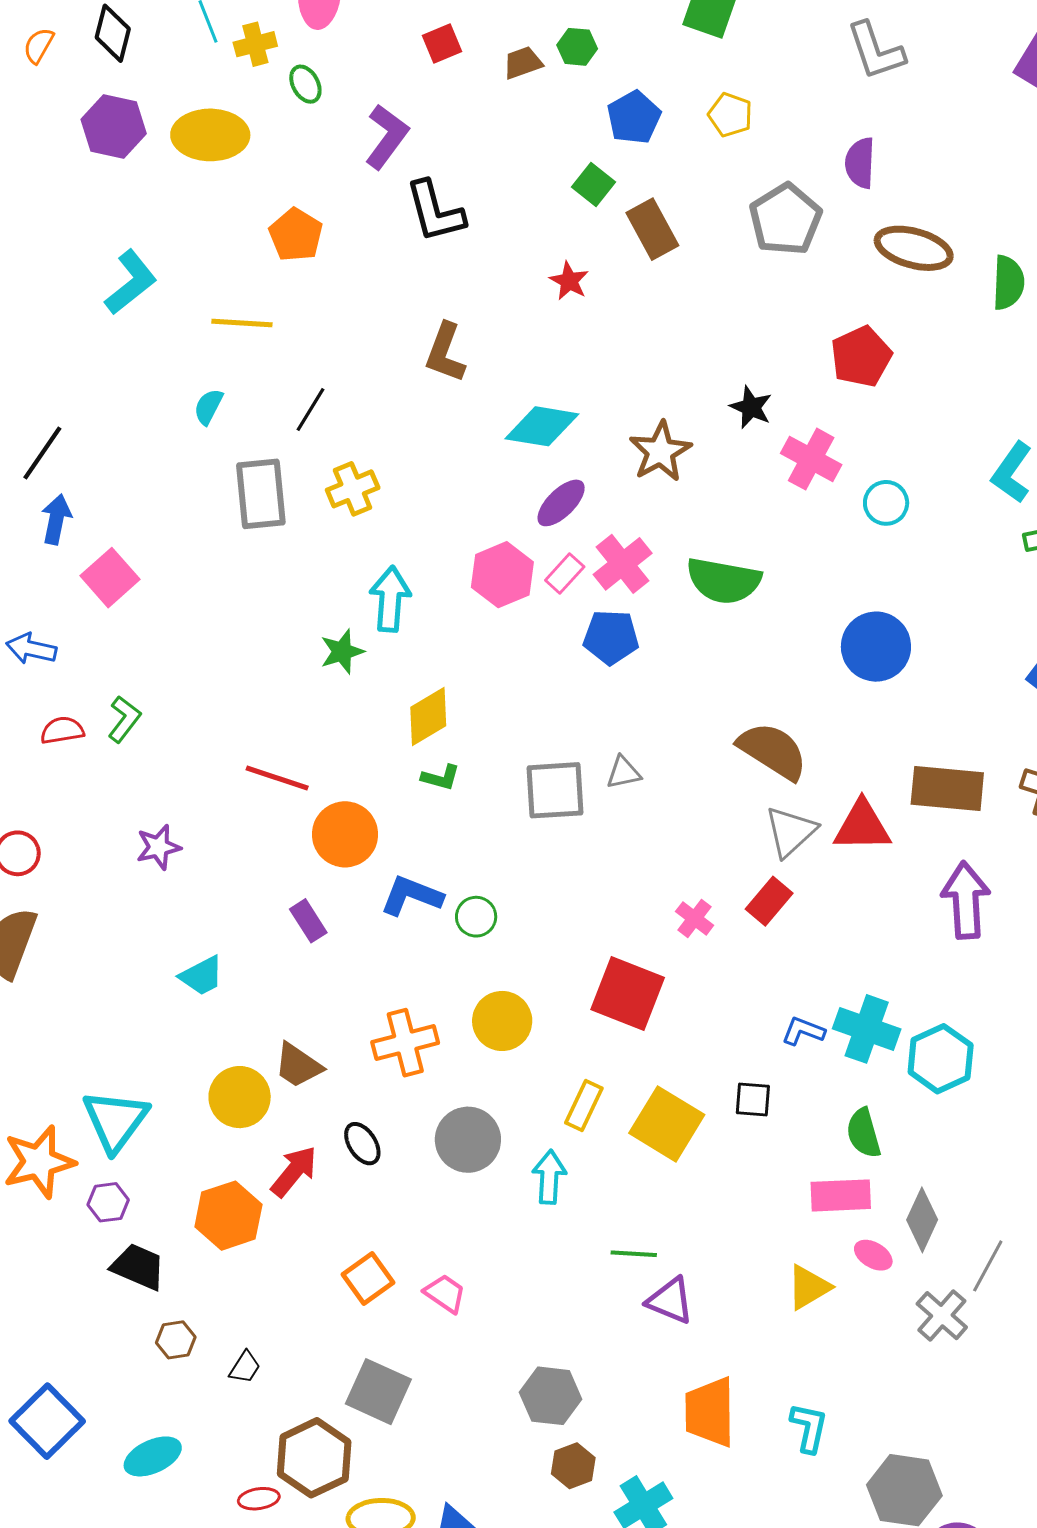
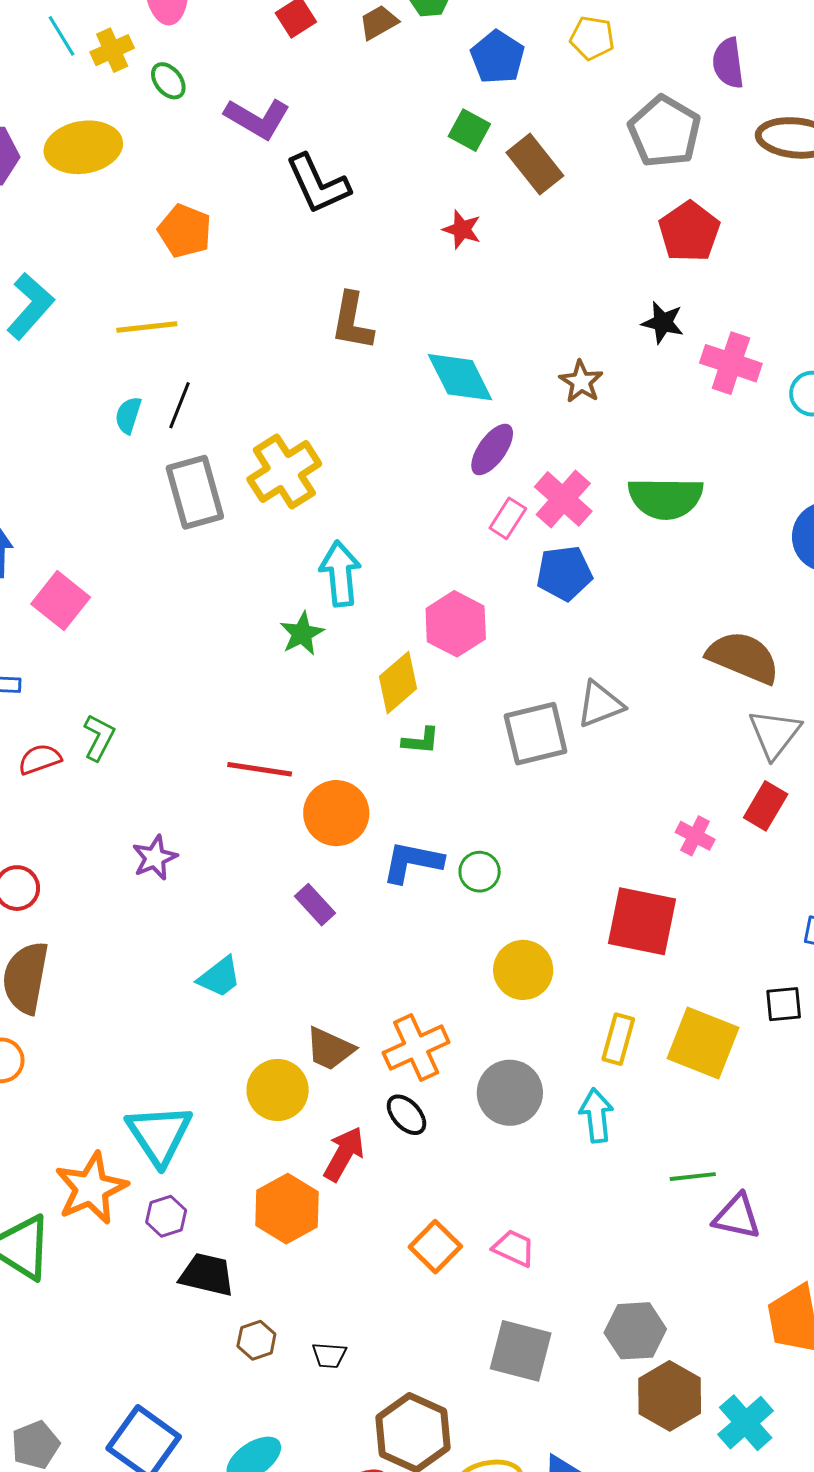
purple L-shape: (387, 137) -> (257, 118), turned 94
red pentagon: (861, 357) -> (689, 232), moved
black line: (310, 409) -> (179, 405), moved
cyan diamond: (542, 426) -> (460, 377), turned 64
brown star: (660, 451) -> (581, 382), size x0.7
yellow cross: (353, 489) -> (284, 472), size x1.4
pink hexagon: (502, 575) -> (456, 624), moved
gray triangle: (624, 773) -> (600, 704), size x1.4
orange cross: (405, 1043) -> (416, 1048), moved
black trapezoid: (245, 1367) -> (329, 1355), turned 72
gray square: (378, 1392) -> (521, 1351), moved
brown hexagon: (573, 1466) -> (670, 1396), size x1.5

